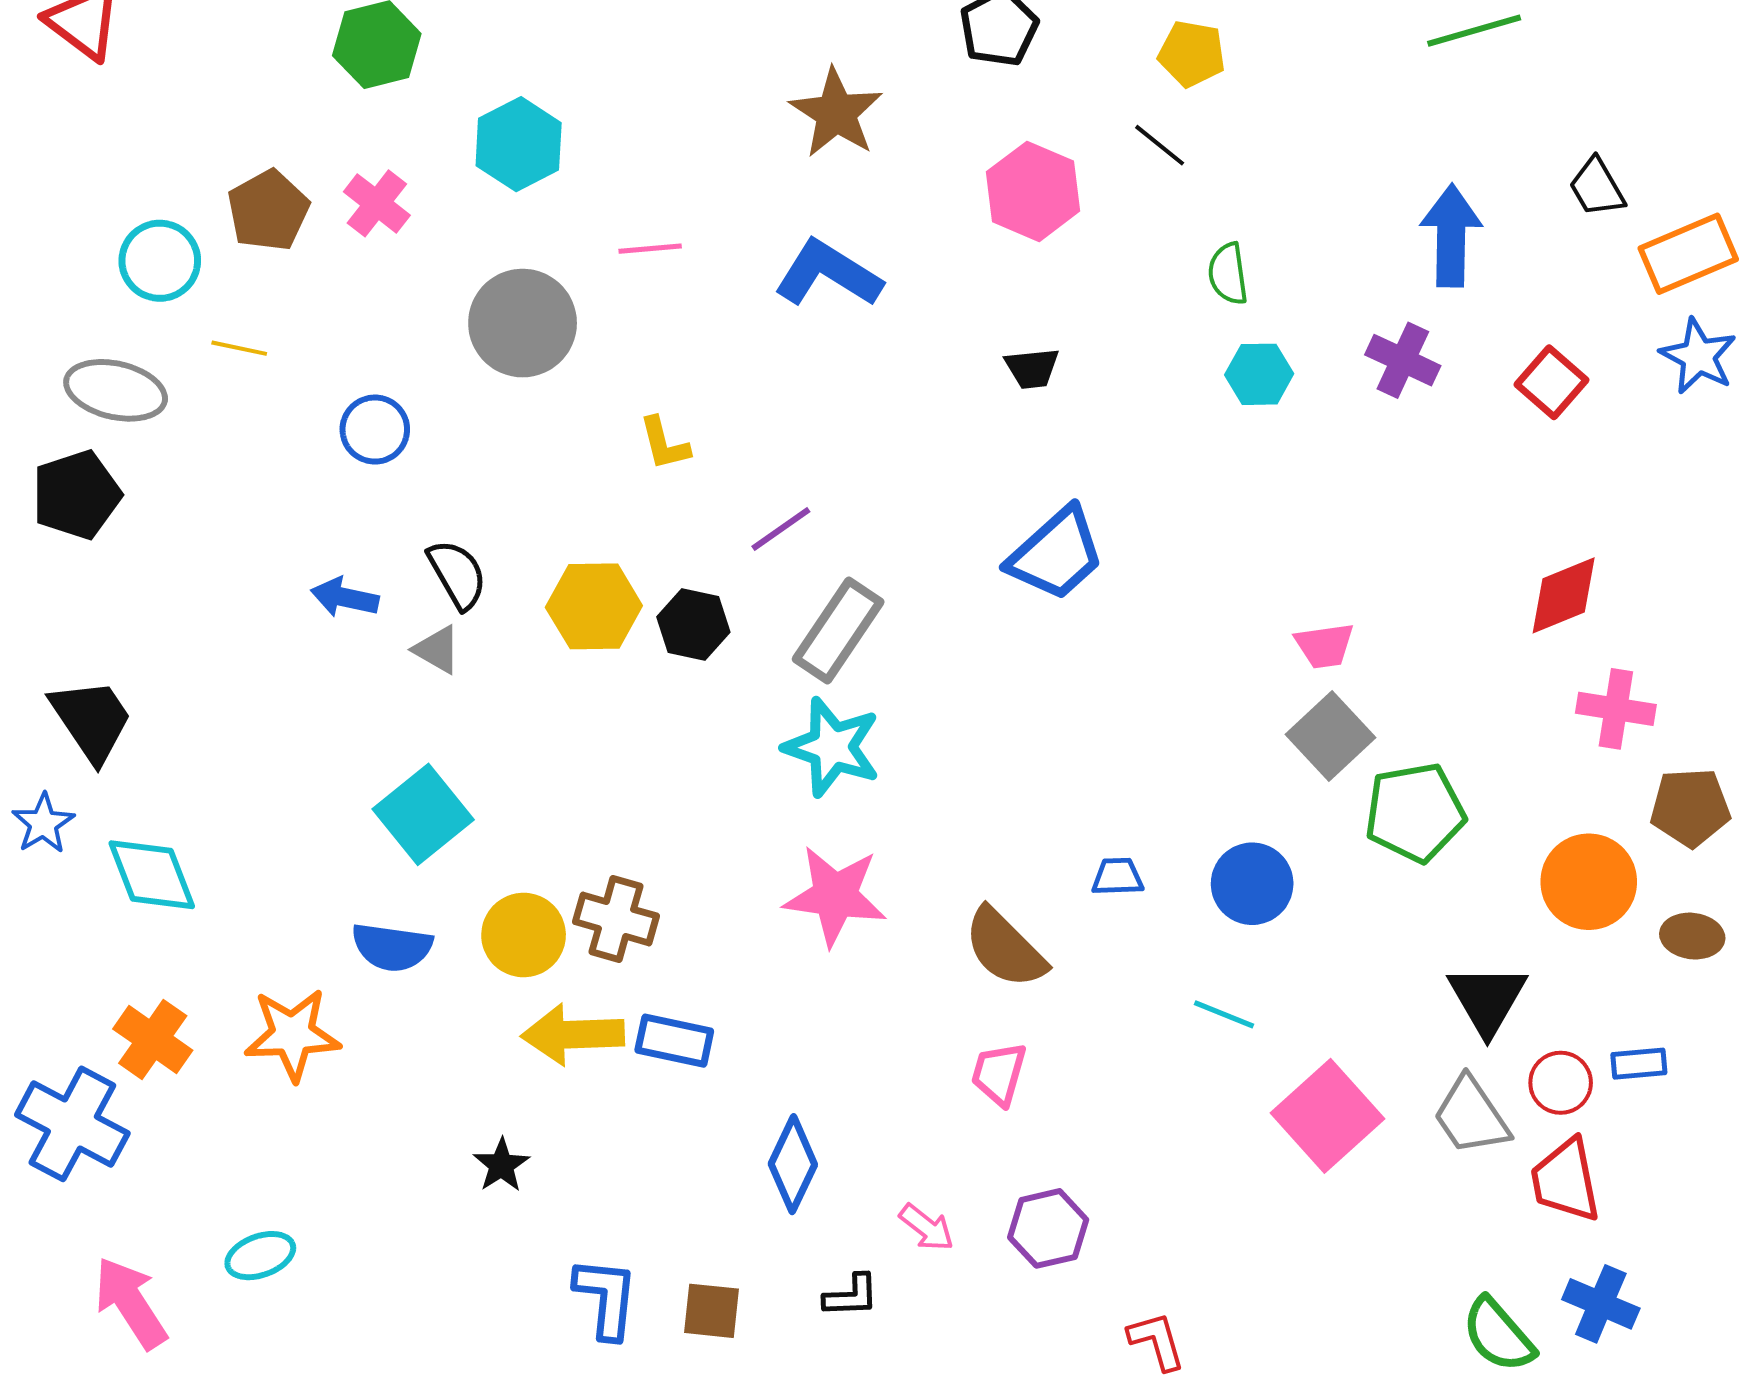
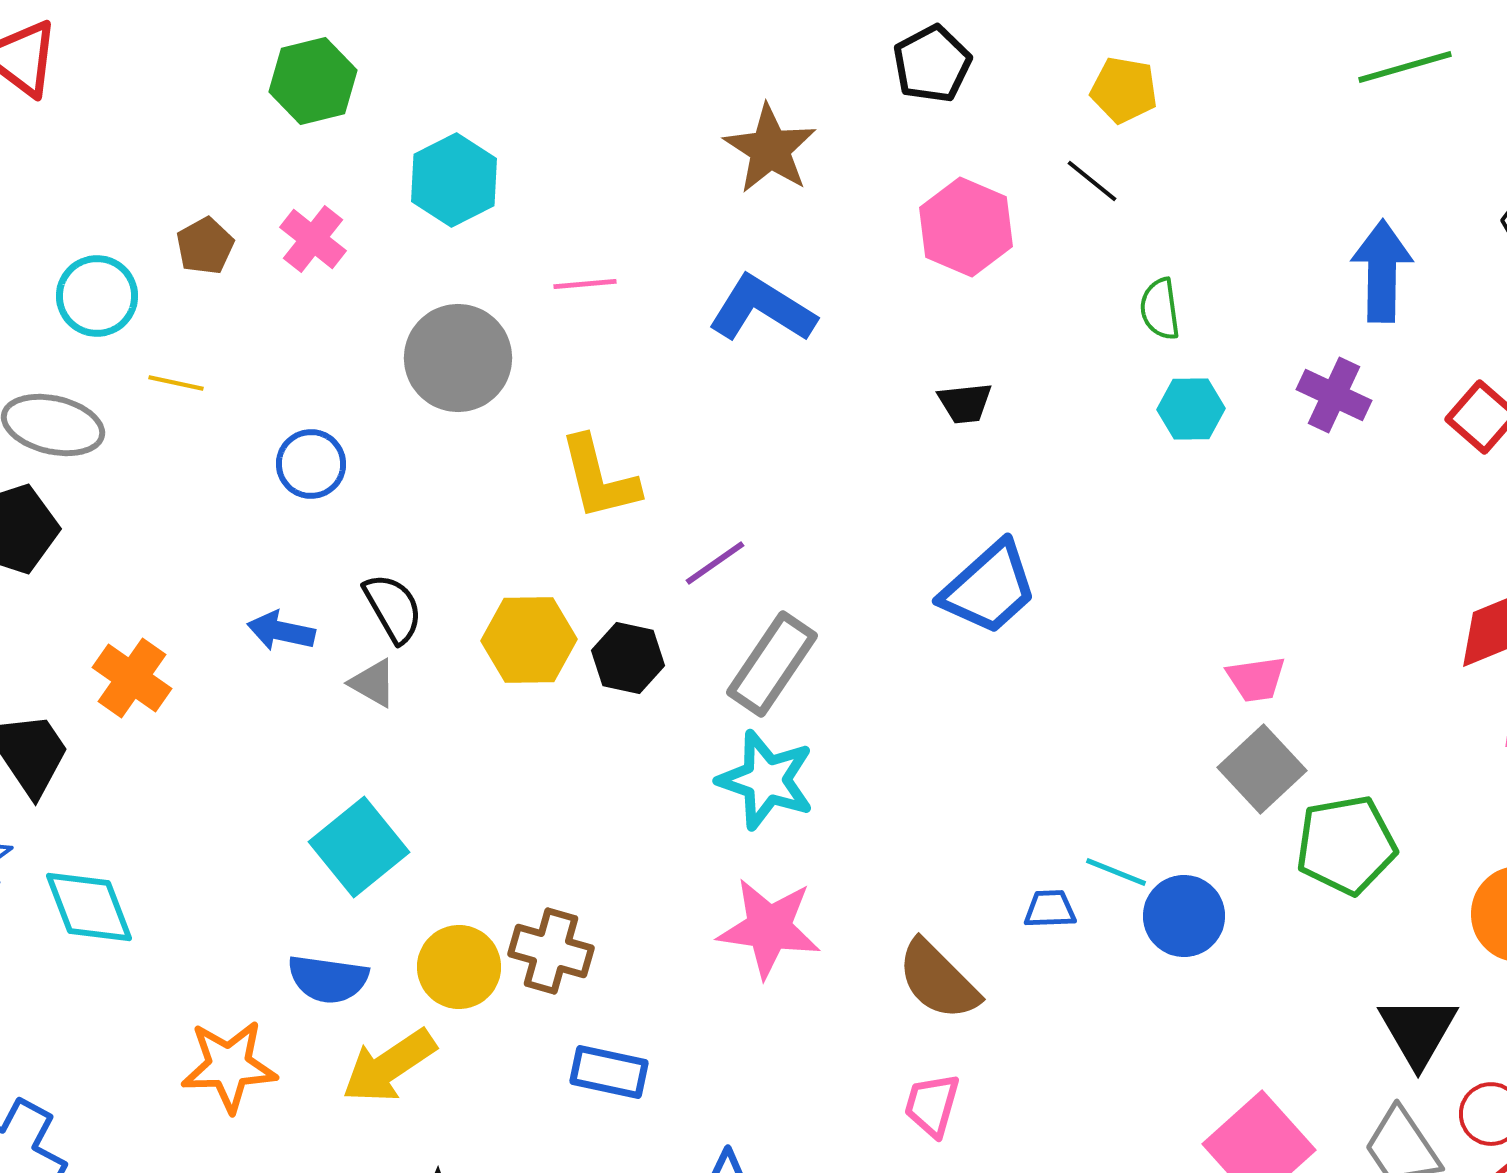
brown pentagon: (268, 210) -> (205, 246), size x0.7
yellow L-shape: (664, 444) -> (599, 478), size x1.6
cyan line: (1224, 1014) -> (1116, 872), moved
yellow arrow: (573, 1035) -> (389, 1066), moved, turned -32
orange cross: (153, 1040) -> (132, 678), moved

